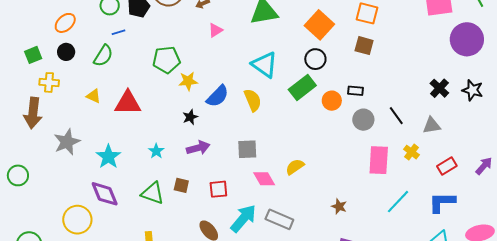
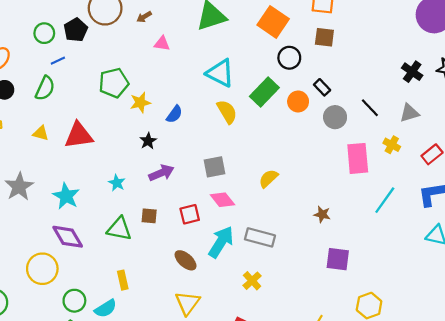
pink triangle: (215, 30) -> (162, 44), turned 49
black circle: (315, 59) -> (289, 58), moved
black rectangle: (355, 91) -> (322, 87), turned 49
blue semicircle: (218, 96) -> (174, 114), size x0.7
yellow semicircle: (253, 100) -> (227, 112), moved
pink diamond: (264, 179) -> (222, 200), moved

